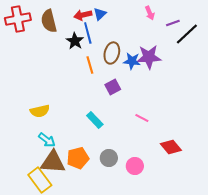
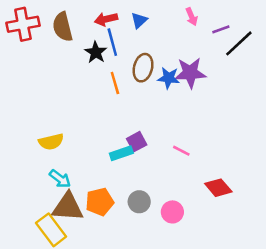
blue triangle: (100, 14) -> (139, 20), moved
purple square: (113, 87) -> (137, 142), moved
cyan rectangle: (95, 120) -> (121, 153), turned -66

